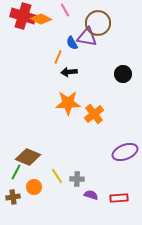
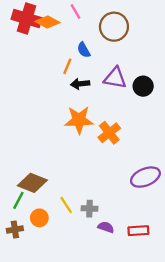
purple triangle: (87, 37) -> (115, 78), moved

